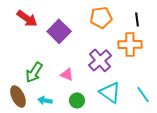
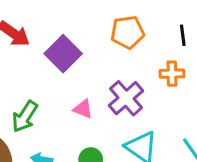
orange cross: (130, 44) -> (172, 74), size x0.7
pink triangle: (67, 74) -> (83, 109), moved

